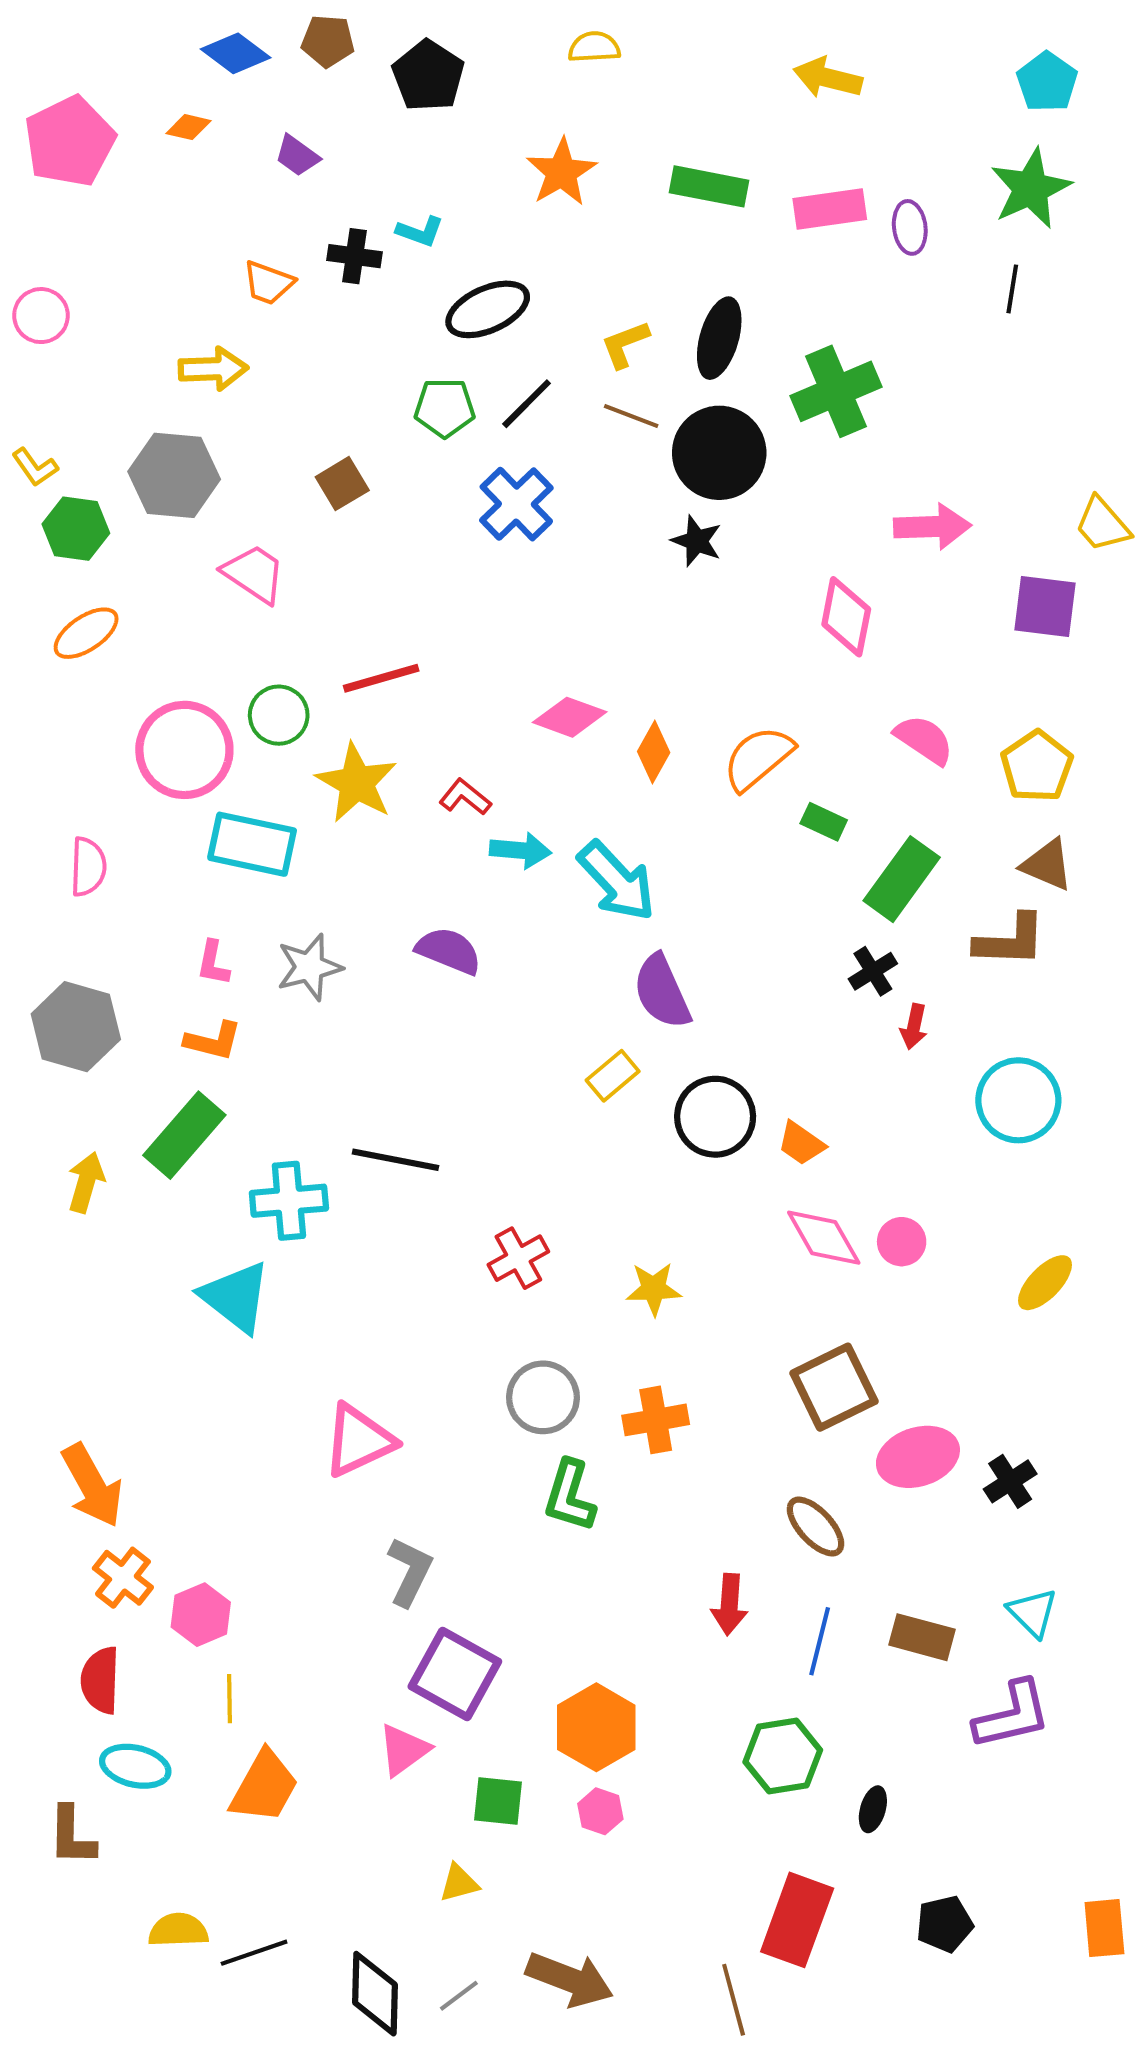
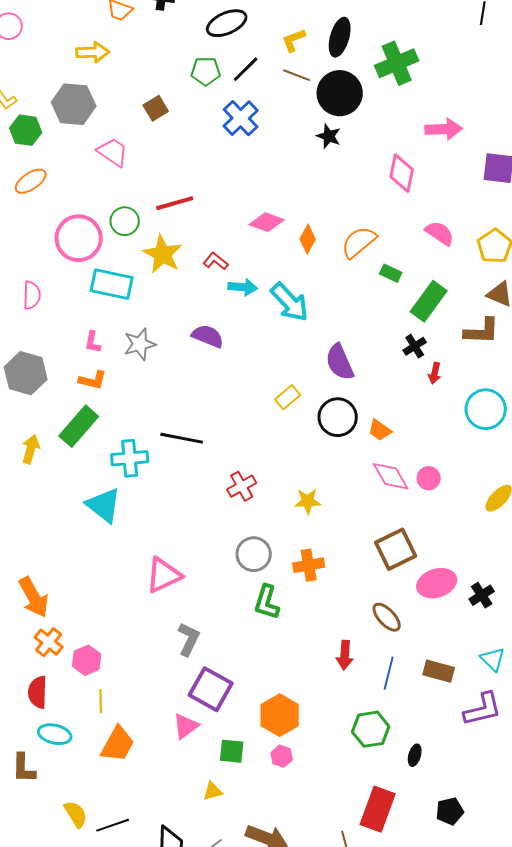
purple semicircle: (662, 992) -> (340, 362), moved
yellow semicircle: (178, 1930) -> (76, 814), turned 60

